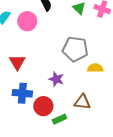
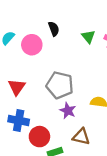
gray pentagon: (75, 49) -> (60, 85), moved
purple star: (56, 79) -> (68, 111), moved

